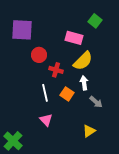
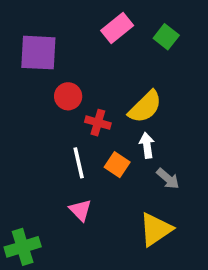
pink rectangle: (74, 38) -> (117, 28), moved, turned -54
yellow triangle: (89, 131) -> (156, 229), size x1.5
green cross: (13, 141) -> (23, 247), turned 30

